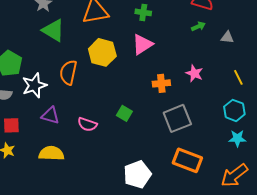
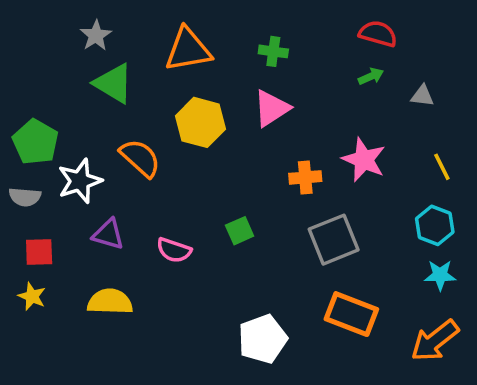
orange semicircle: (68, 72) -> (140, 158), turned 120
pink star: (194, 73) -> (364, 160), size x1.4
green square: (124, 113) -> (240, 231), turned 35

